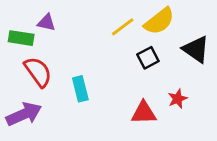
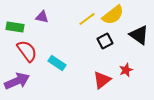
purple triangle: (46, 23) -> (42, 17), moved
cyan rectangle: (80, 89) -> (57, 63), turned -42
red triangle: (144, 113) -> (102, 80), turned -36

